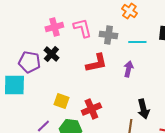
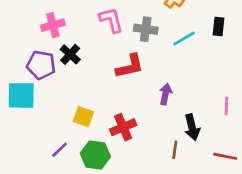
pink cross: (54, 27) -> (53, 25), moved
cyan line: (137, 42) -> (184, 38), turned -30
purple arrow: (128, 69) -> (166, 94), moved

